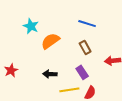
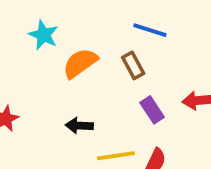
brown rectangle: (85, 47) -> (133, 65), moved
purple rectangle: (82, 72) -> (152, 110), moved

